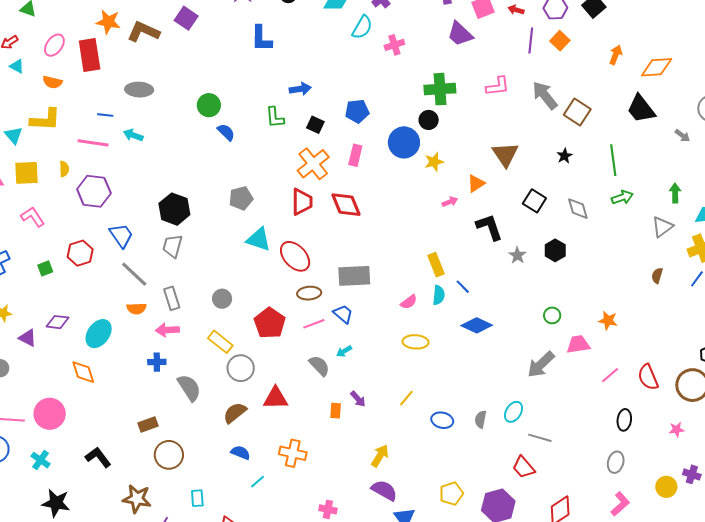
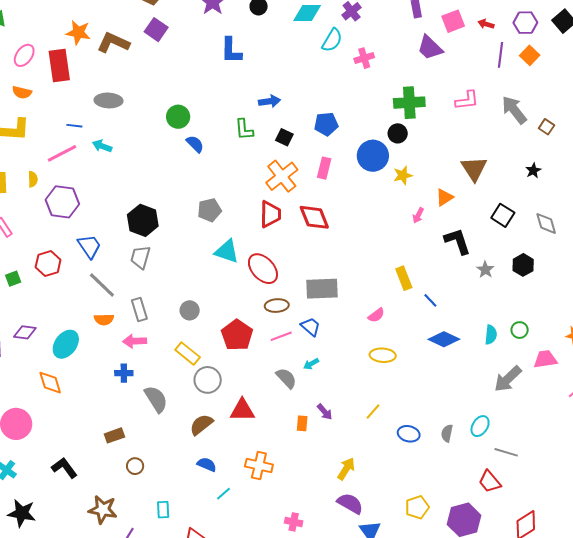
brown square: (577, 112) -> (546, 127), size x0.6
pink line: (93, 143) -> (62, 153), turned -36
pink arrow: (450, 202) -> (418, 215), turned 140
cyan semicircle: (439, 295) -> (491, 335), moved
brown circle: (169, 455) -> (135, 466), size x0.6

